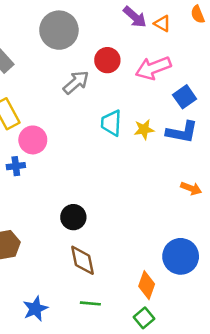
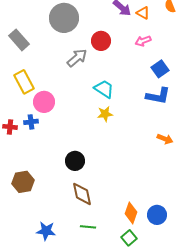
pink arrow: (153, 68) -> (143, 41), moved, size x0.6
cyan trapezoid: (111, 123) -> (104, 89), turned 120
yellow star: (144, 129) -> (105, 114), moved
blue circle: (181, 256) -> (157, 215), moved, size x0.7
blue star: (35, 309) -> (46, 231), turned 30

